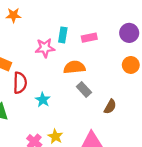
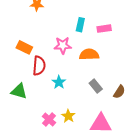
pink star: (45, 48) -> (63, 45), moved
gray rectangle: (84, 89) -> (96, 86), moved

